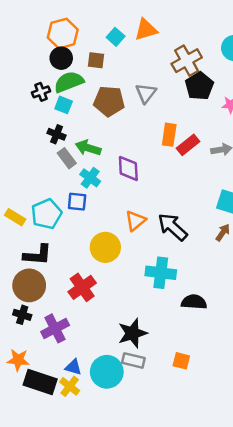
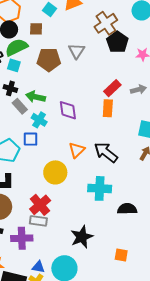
orange rectangle: (169, 135) -> (108, 108), moved
purple cross: (55, 328) -> (22, 238), turned 30
gray rectangle: (133, 360) -> (38, 221), moved

